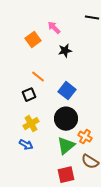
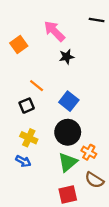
pink arrow: (54, 28) -> (54, 31), size x1.5
orange square: (33, 40) -> (19, 44), moved
yellow cross: (31, 124) -> (29, 138), turned -35

